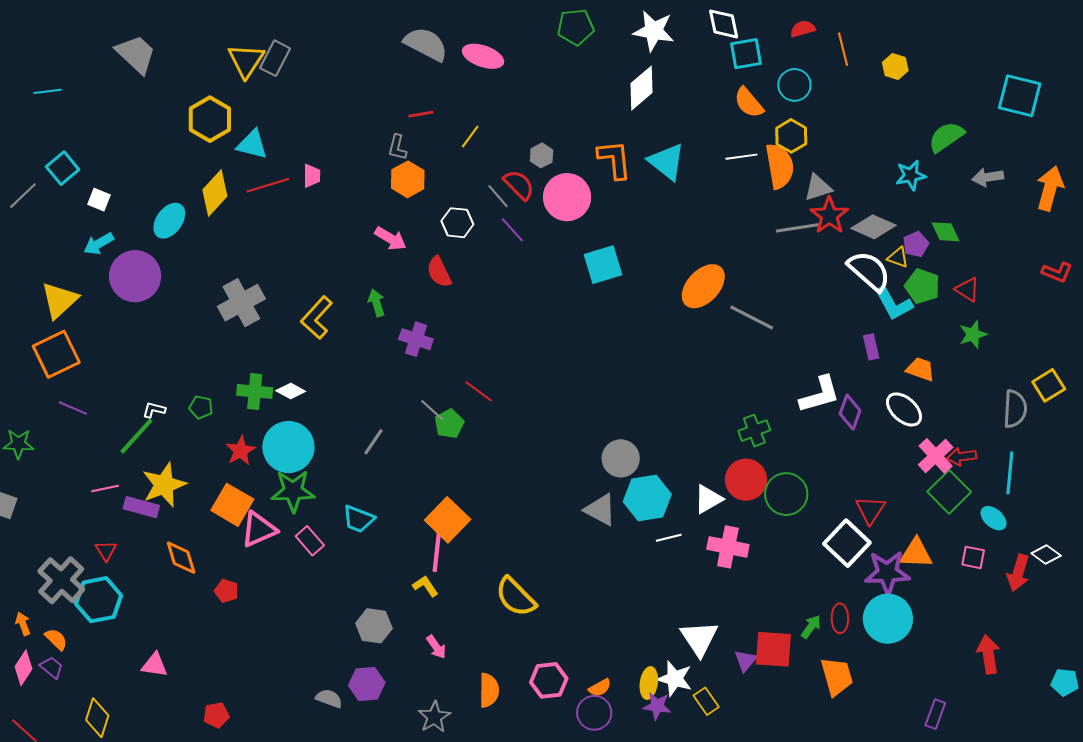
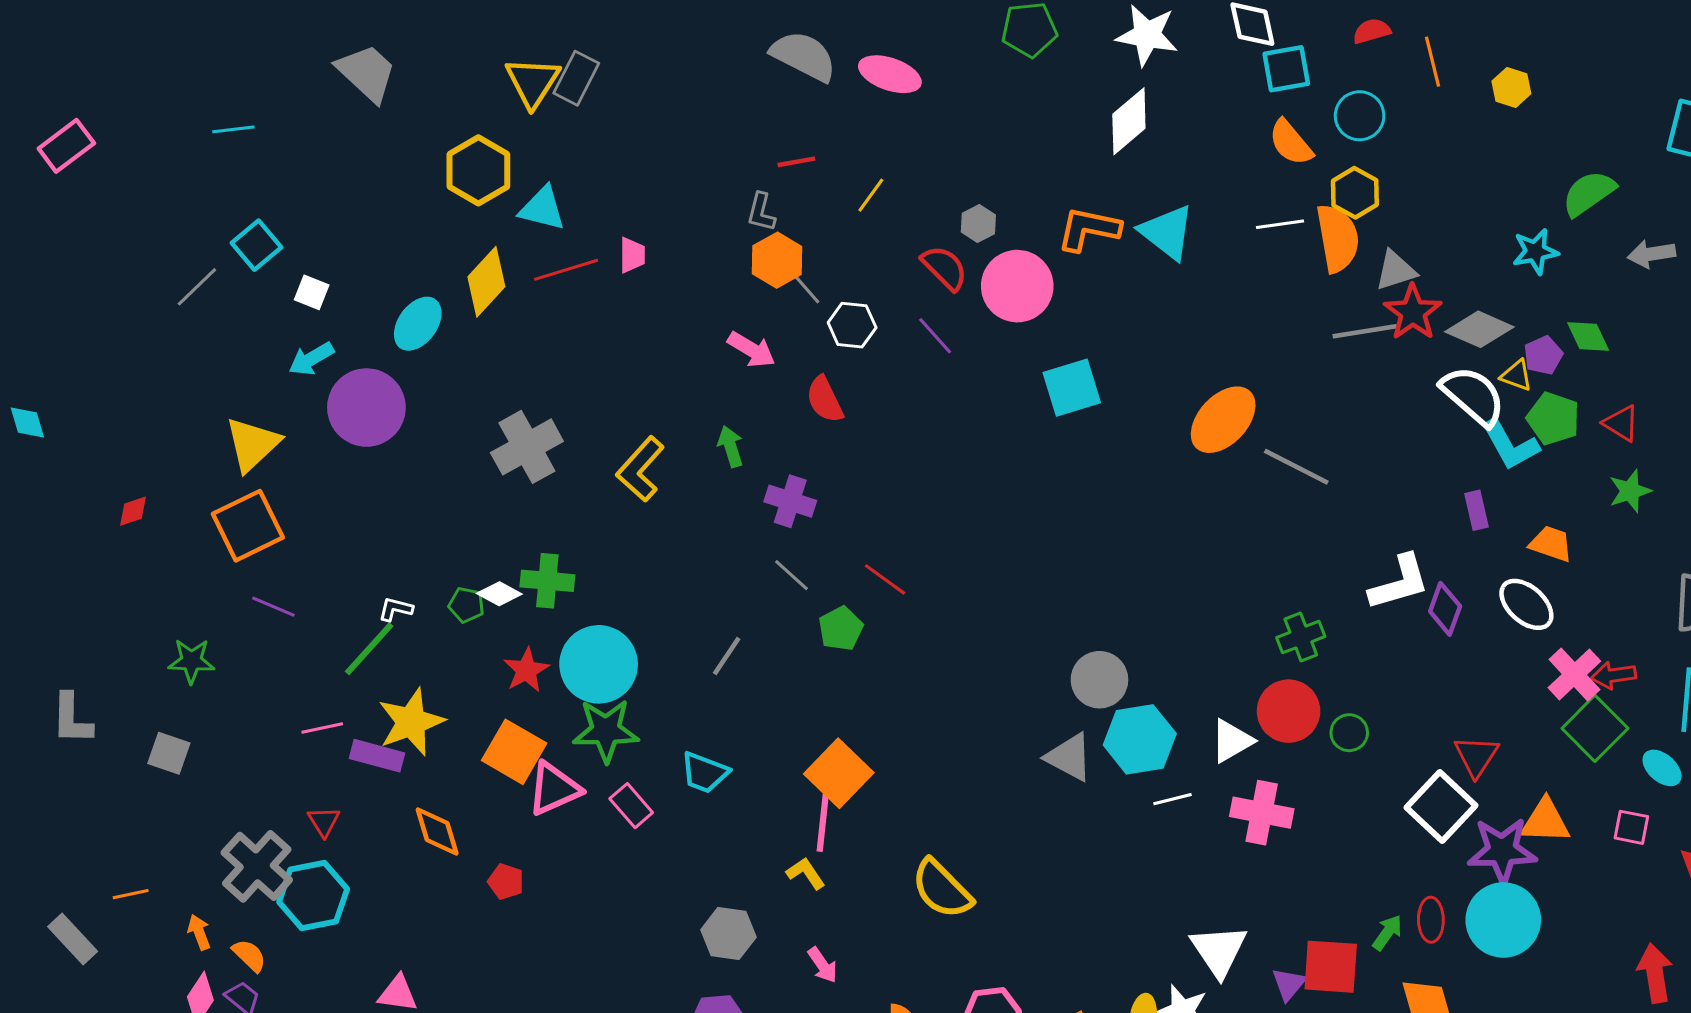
orange L-shape: (614, 159) -> (1089, 229), turned -72
gray line: (498, 196) -> (805, 287), moved
white diamond: (291, 391) -> (499, 594), moved
gray line: (432, 410) -> (792, 575), moved
green circle: (786, 494) -> (1349, 733), size x0.6

